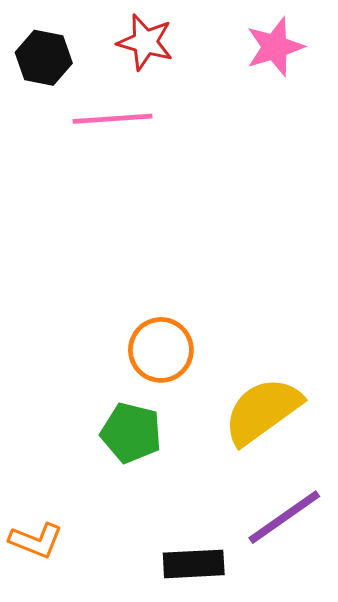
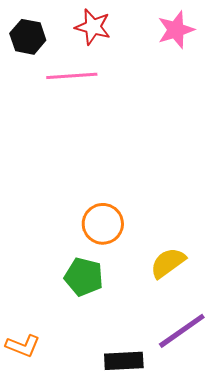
yellow semicircle: (262, 411) -> (168, 263), size x0.7

